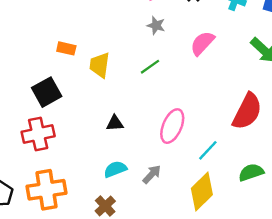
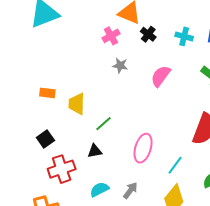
green line: (150, 67) -> (103, 124), moved
black square: (47, 92) -> (45, 139), moved, size x0.7
red cross: (38, 134) -> (62, 169), moved

